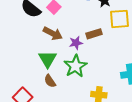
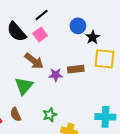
green star: (75, 66) -> (50, 115), moved, size x0.6
brown semicircle: (50, 81) -> (16, 114), moved

